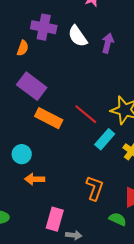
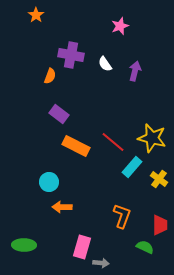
white semicircle: (78, 36) -> (105, 64), size x0.7
purple rectangle: (32, 86) -> (59, 114), size x0.7

